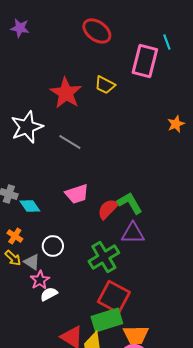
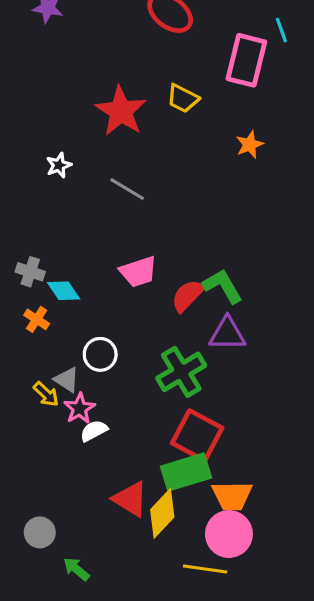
orange star: (176, 124) -> (250, 145), moved
white star: (27, 127) -> (59, 165), size x0.5
orange cross: (15, 236) -> (37, 319), moved
yellow arrow: (13, 258) -> (46, 394), moved

